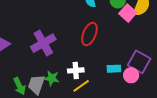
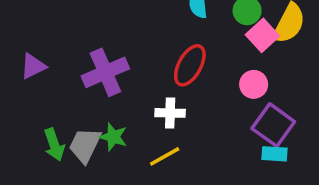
cyan rectangle: (114, 69) -> (274, 154), moved
white cross: (76, 70) -> (170, 113), moved
pink circle: (131, 75) -> (254, 84), moved

